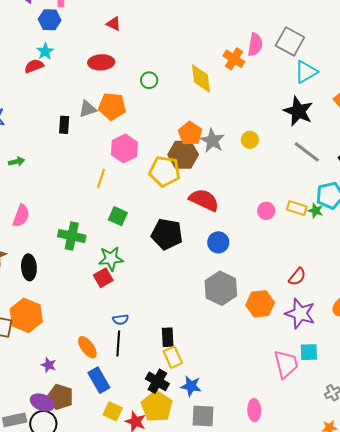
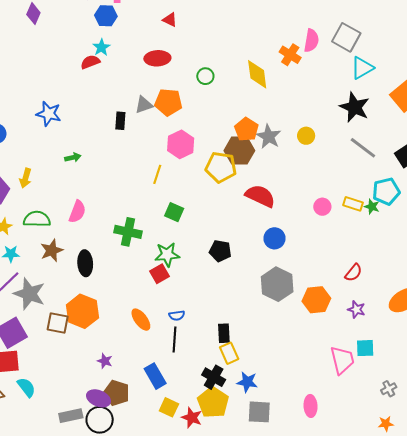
black pentagon: (167, 234) -> (220, 251), moved, size x0.7
purple star: (300, 314) -> (356, 309), size x0.6
orange ellipse: (87, 347) -> (141, 320), moved

